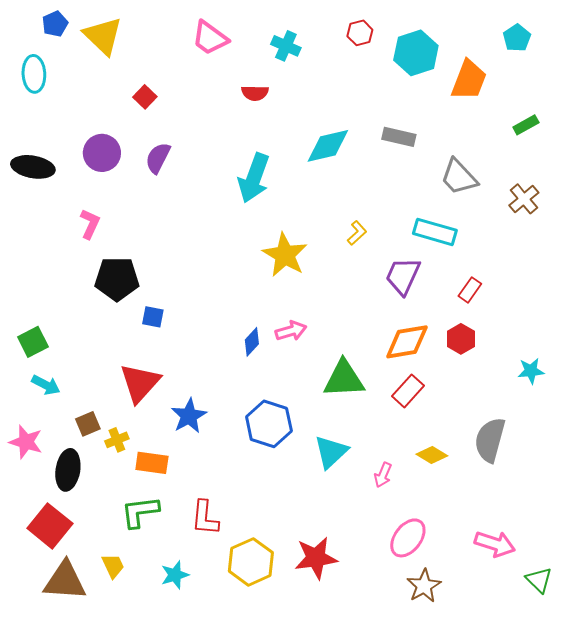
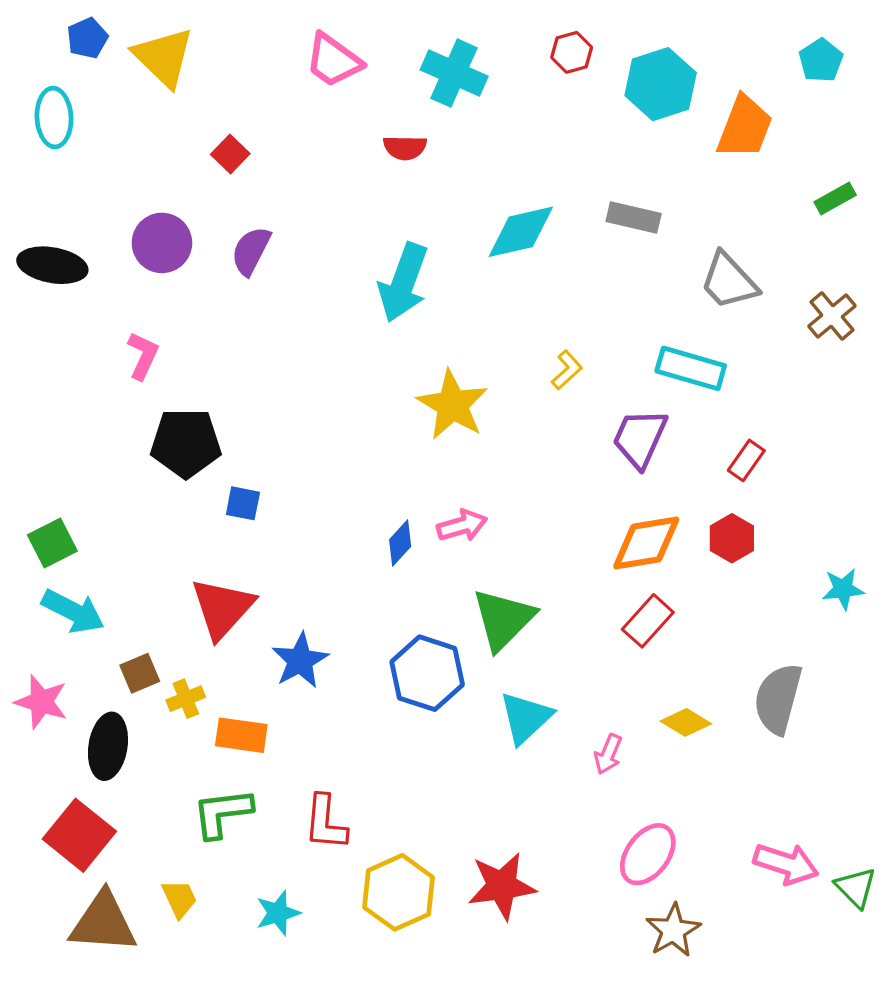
cyan cross: (286, 46) -> (454, 73), size x1.4
green triangle: (344, 379) -> (503, 619), moved, turned -42
cyan arrow: (46, 385) -> (73, 611), size x1.4
green triangle: (539, 580) -> (856, 888), moved

